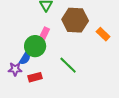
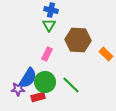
green circle: (35, 46) -> (45, 82), moved
blue semicircle: (25, 58) -> (28, 78), size x1.5

